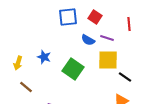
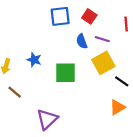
blue semicircle: (88, 40) -> (82, 41), turned 40
yellow square: (108, 60) -> (103, 63), turned -30
green square: (73, 69) -> (66, 73), turned -35

